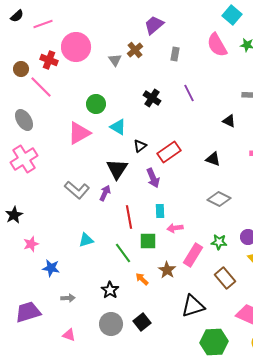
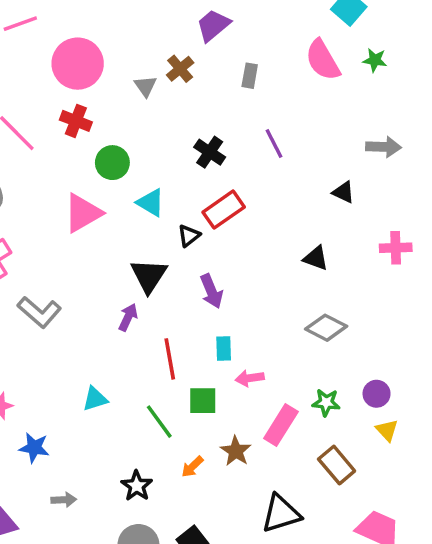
red cross: (49, 60) -> (76, 121), moved
red rectangle: (169, 152) -> (224, 210), moved
gray L-shape: (77, 190) -> (39, 312), moved
orange arrow: (142, 279) -> (192, 467), turned -88

